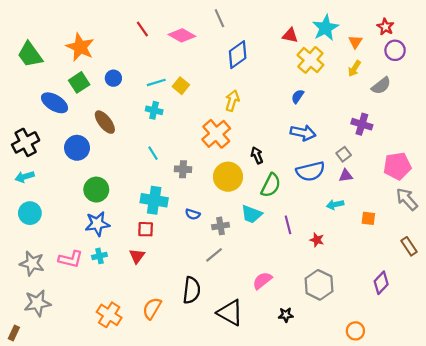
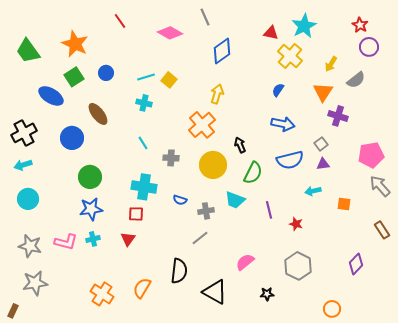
red line: (142, 29) -> (120, 21), moved
orange triangle: (355, 42) -> (323, 92), moved, size x1.5

